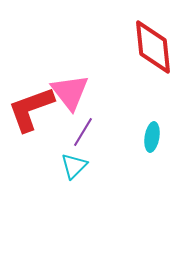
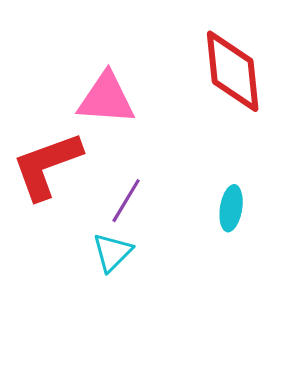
pink triangle: (70, 92) -> (106, 99), moved, turned -48

